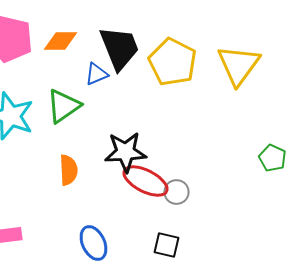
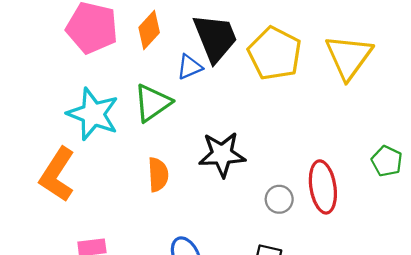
orange diamond: (60, 41) -> (149, 30), turned -48
red ellipse: (145, 181) -> (323, 187), moved, turned 54

